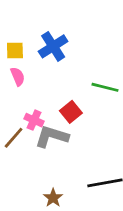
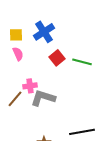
red square: (71, 112) -> (57, 58), moved
pink cross: (34, 120) -> (30, 86), turned -32

